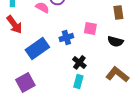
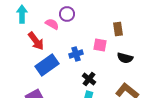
brown rectangle: (118, 12) -> (118, 29), moved
red arrow: (14, 24) -> (36, 41), moved

